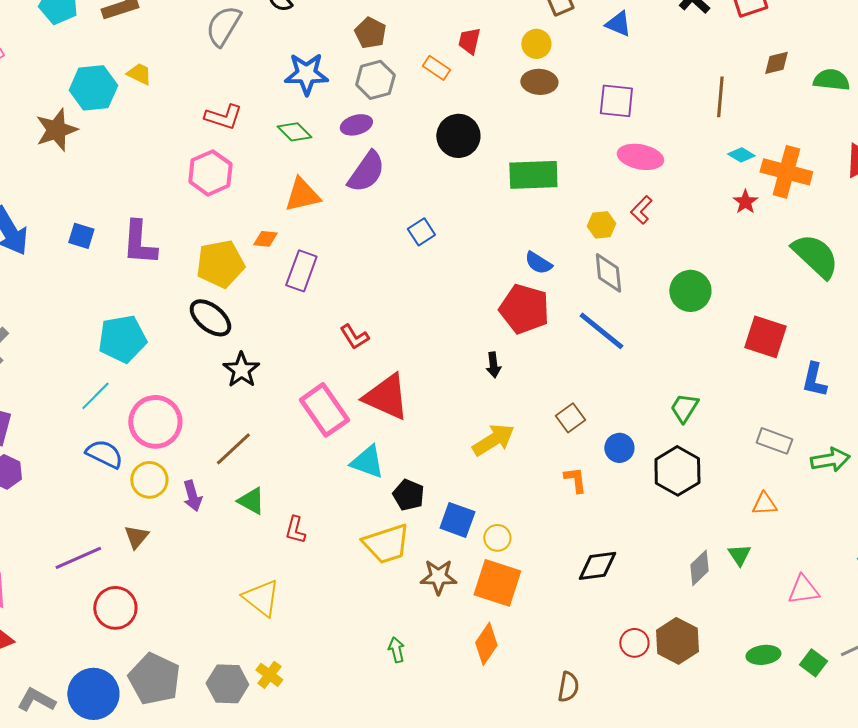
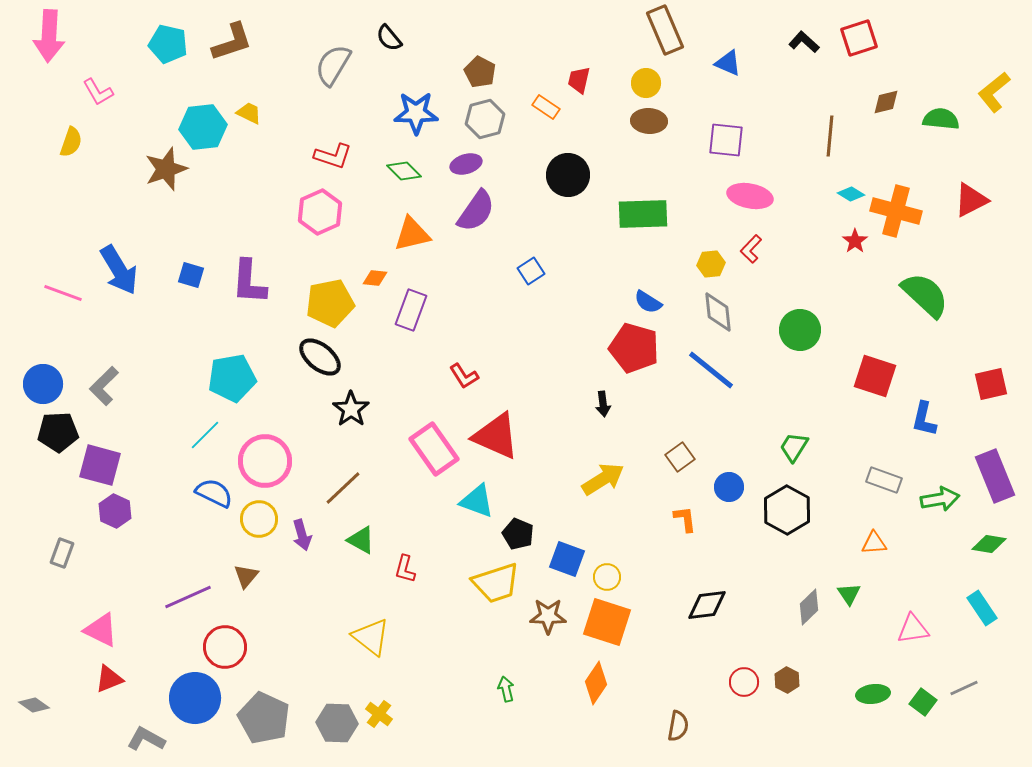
brown hexagon: (677, 641) -> (787, 680), size x0.6
blue circle: (93, 694) -> (195, 698), moved

